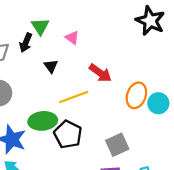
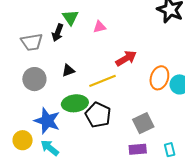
pink triangle: (72, 38) -> (100, 27), turned -48
black triangle: (51, 66) -> (68, 70), moved, turned 48
red arrow: (100, 73) -> (126, 58), turned -65

